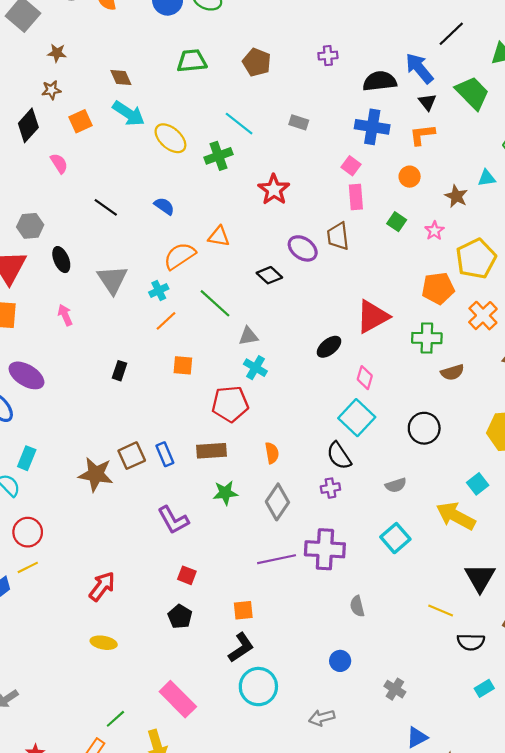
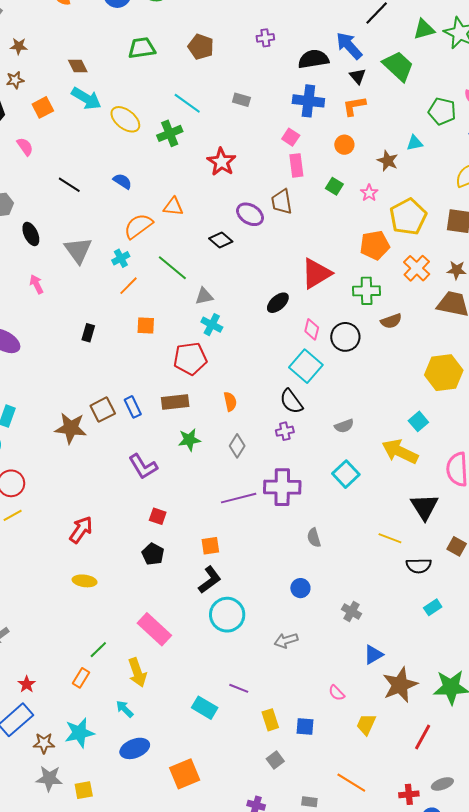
black circle: (424, 428) -> (345, 337), moved
gray diamond: (277, 502) -> (237, 446), size x0.7

